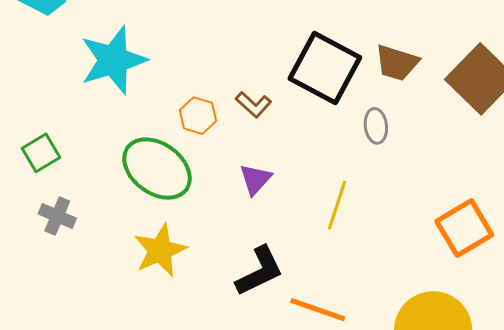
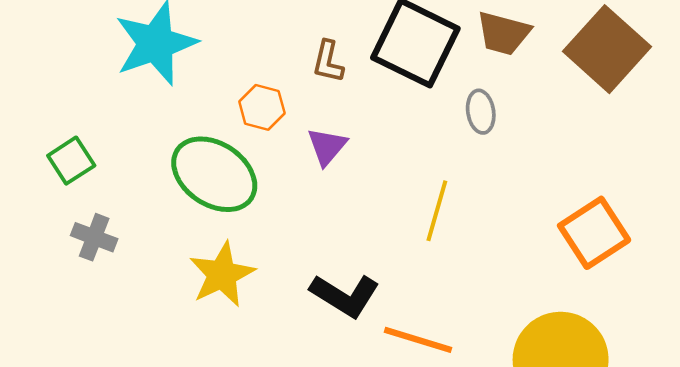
brown L-shape: (253, 105) -> (328, 62), moved, turned 63
purple triangle: (255, 179) -> (327, 146), moved
black L-shape: (260, 271) -> (345, 295), turned 60

